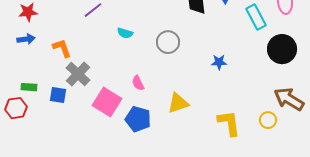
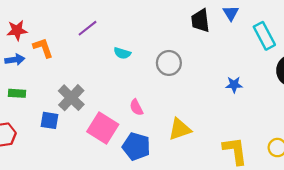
orange L-shape: (62, 48) -> (43, 48), moved
blue star: (219, 62) -> (234, 85), moved
green rectangle: (29, 87) -> (17, 93), moved

